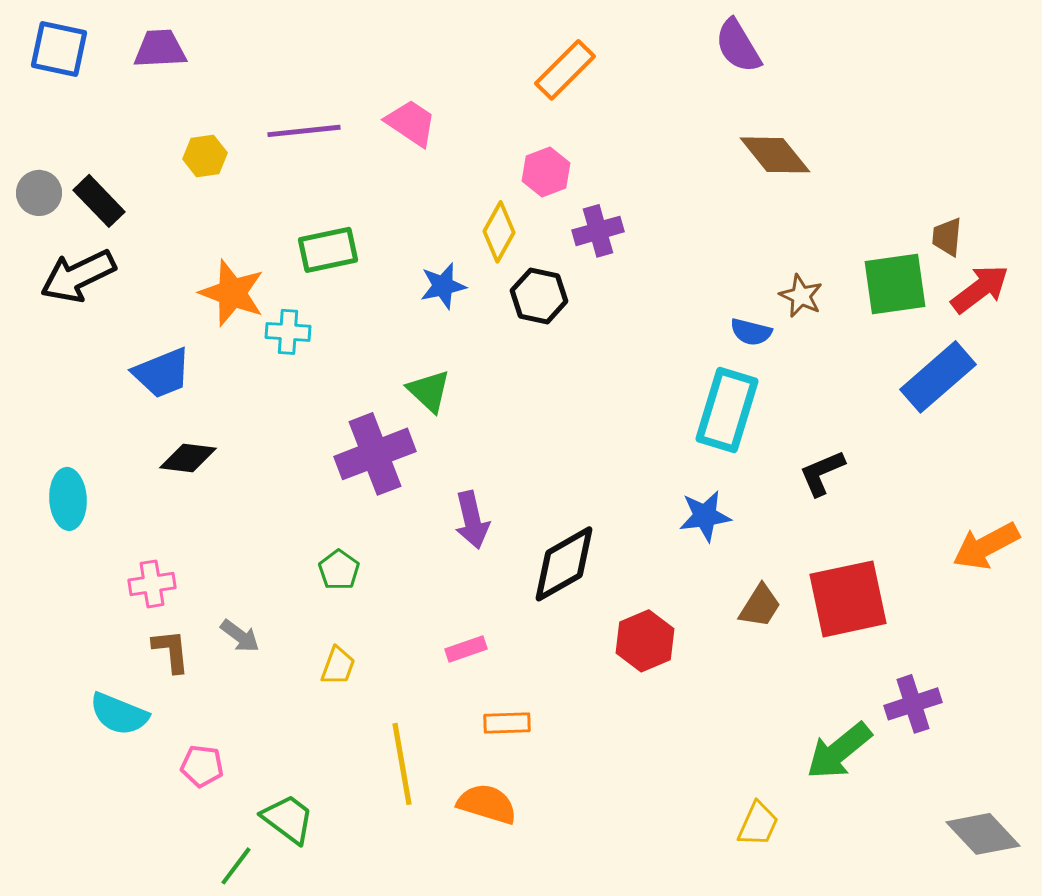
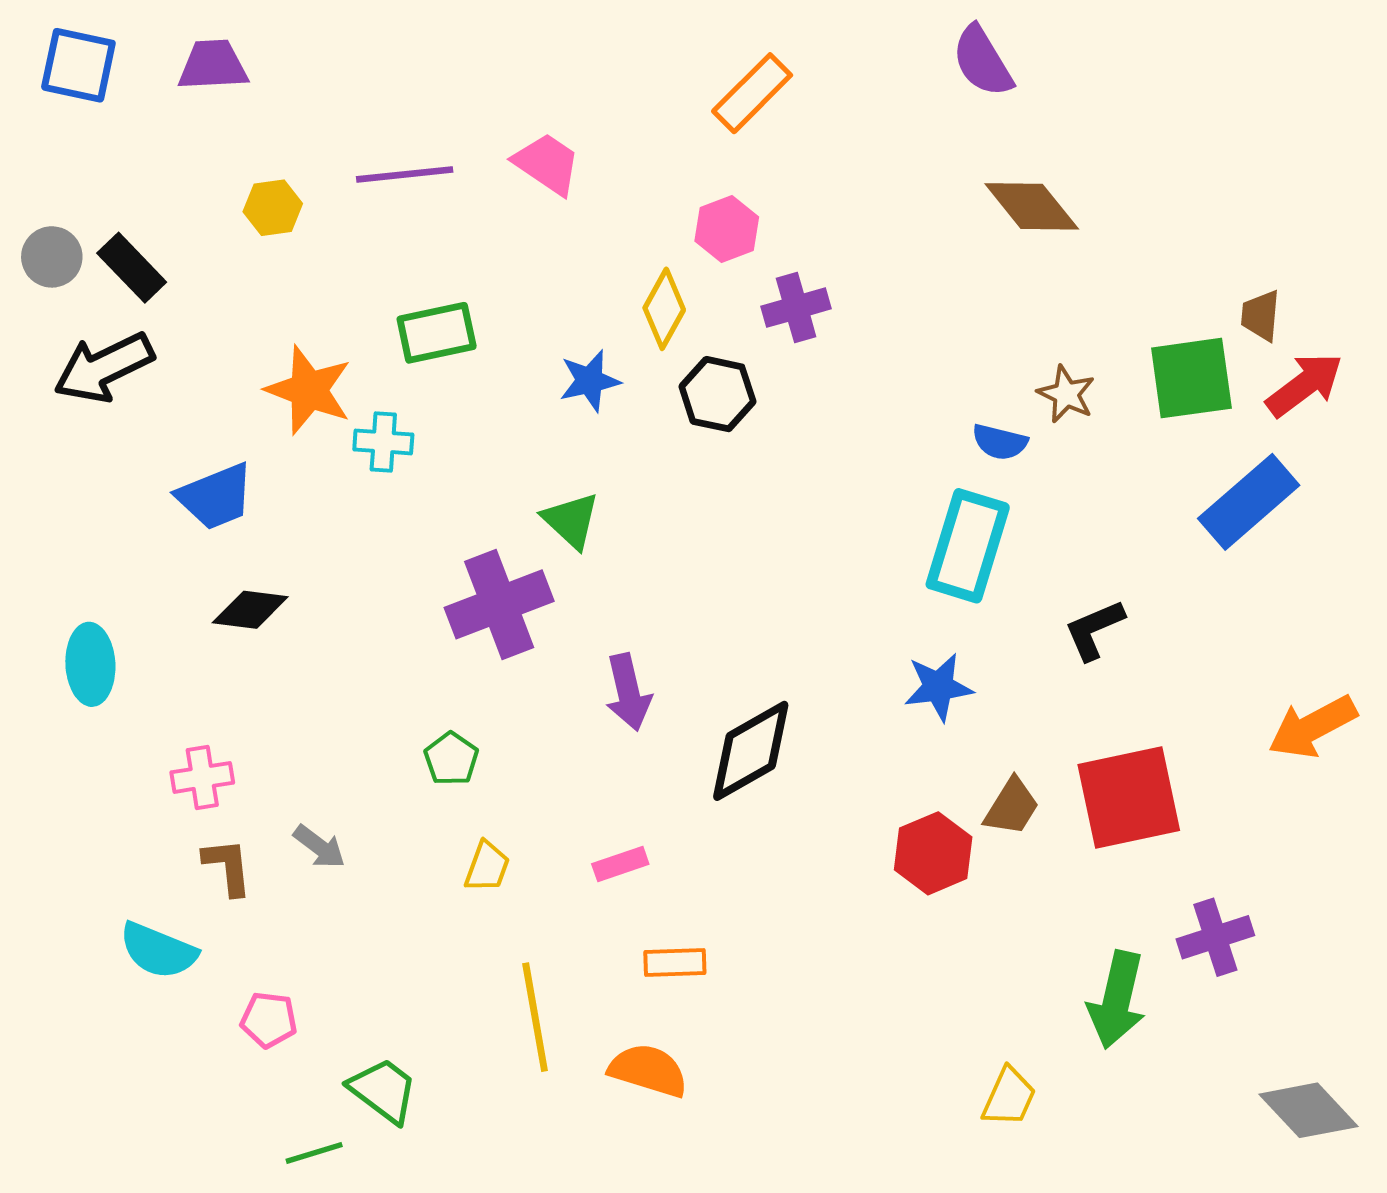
red hexagon: (645, 641) -> (933, 853), moved
yellow trapezoid: (338, 666) -> (487, 867), moved
green arrow: (839, 751) -> (1117, 1000), turned -38
green line: (236, 866) -> (314, 1153), turned 36

